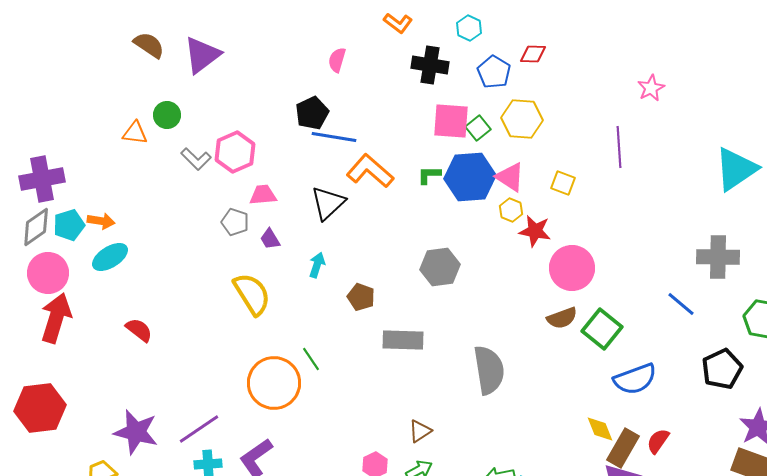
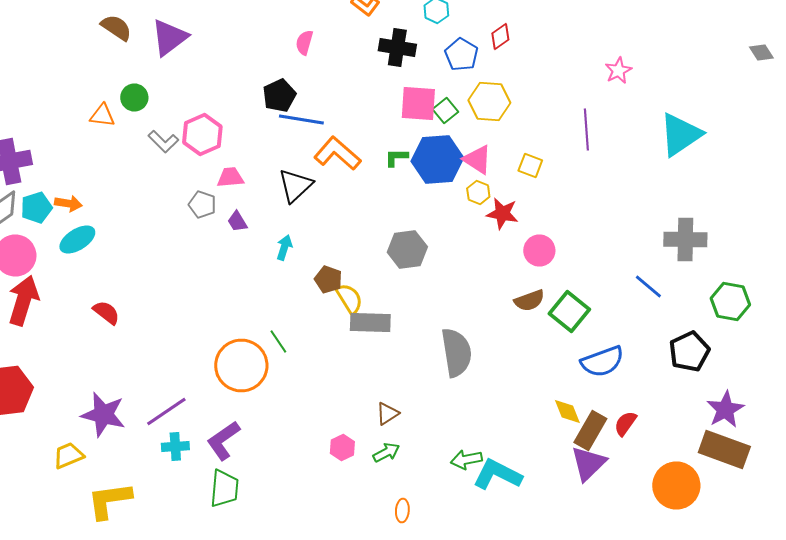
red diamond: (533, 54) -> (500, 36), turned -36
cyan triangle: (736, 169) -> (680, 134), moved
pink circle: (572, 268) -> (539, 250), size x0.7
yellow semicircle: (252, 294) -> (349, 298), moved, size x0.7

